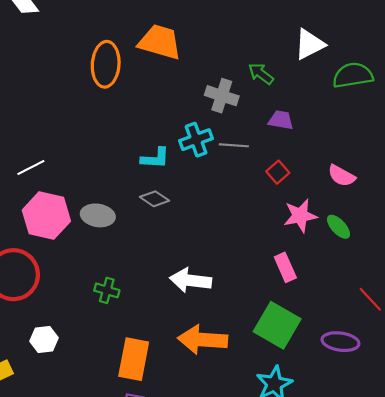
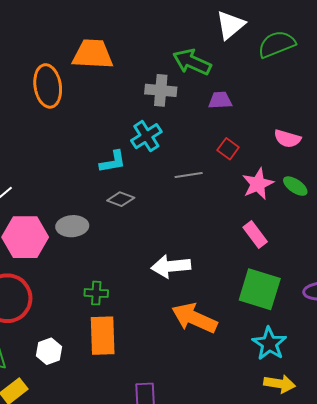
green arrow: (261, 74) -> (192, 62), size x1.5
gray line: (234, 145) -> (189, 175), moved
orange arrow: (203, 340) -> (194, 318), turned 33
orange rectangle: (134, 359) -> (103, 336), moved

